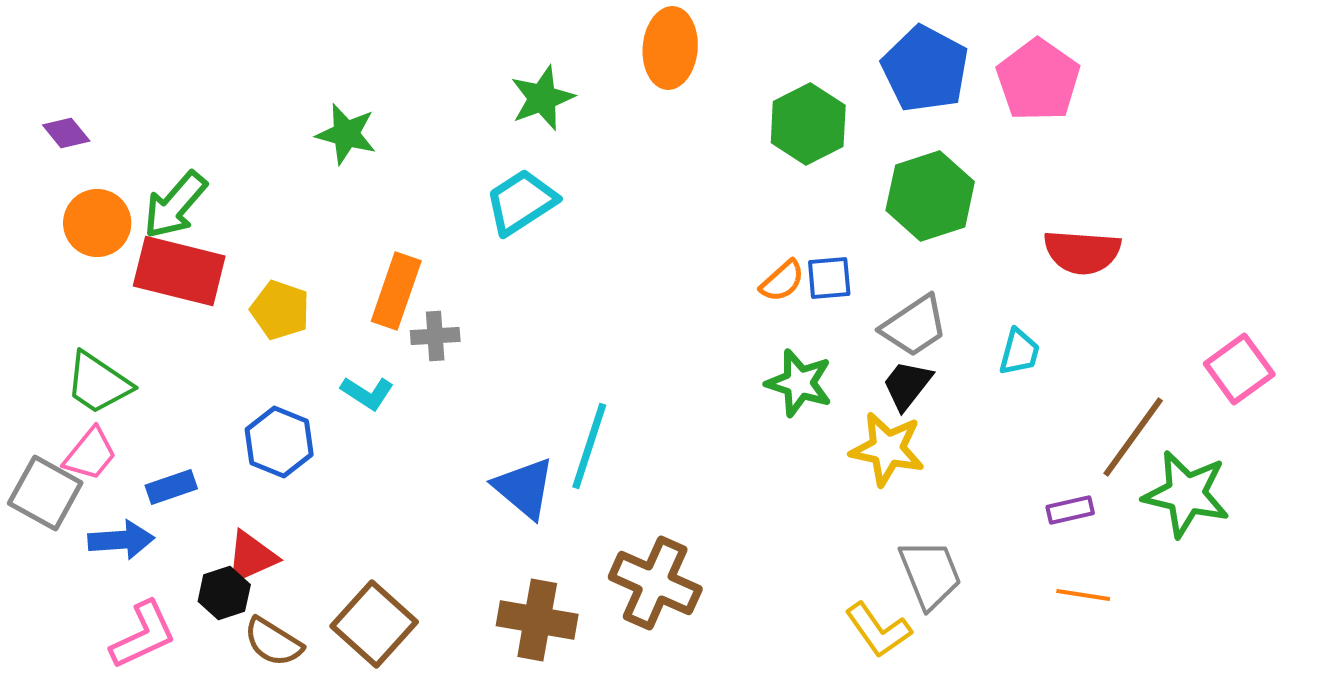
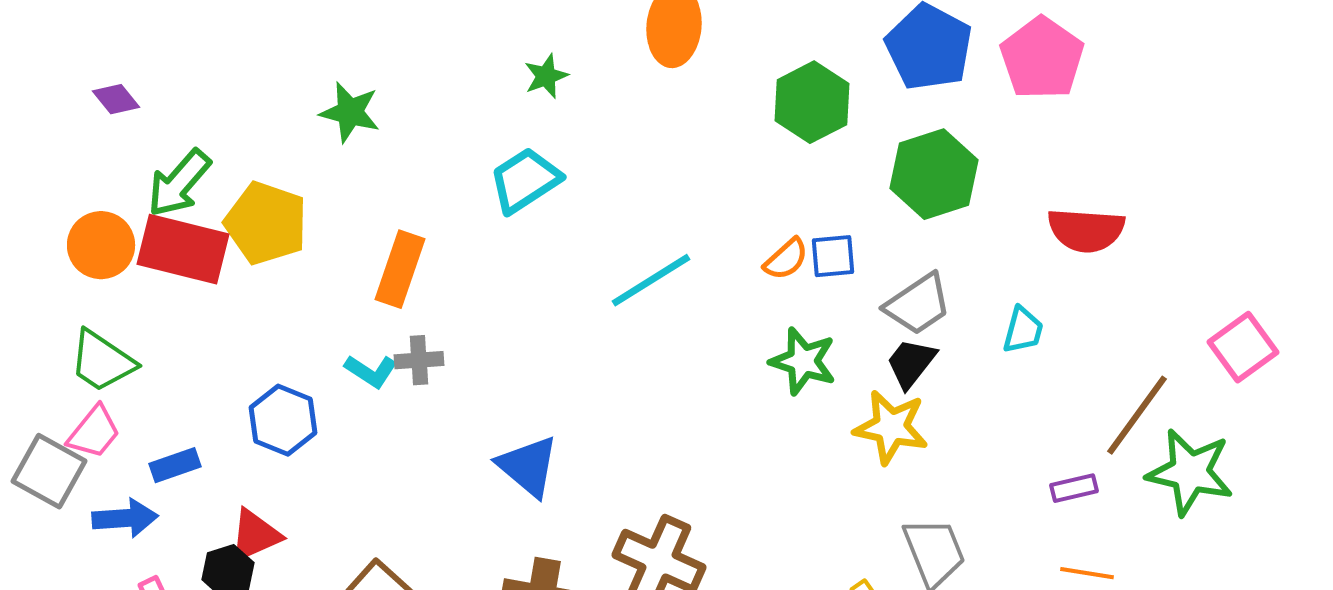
green star: (542, 98) -> (546, 76), size x0.7
purple diamond: (66, 133) -> (116, 99), moved
orange circle: (97, 223) -> (101, 245), moved
yellow pentagon: (280, 310) -> (266, 223), moved, size x1.4
gray cross: (435, 336) -> (419, 360), moved
cyan line: (589, 446) -> (651, 280), moved, turned 40

